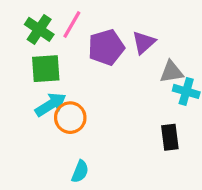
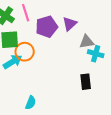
pink line: (72, 25) -> (26, 13), turned -48
orange circle: (70, 118) -> (25, 52), moved

